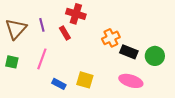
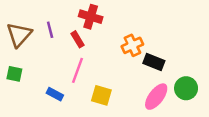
green circle: (155, 56) -> (186, 88), moved
pink line: (42, 59) -> (78, 70), moved
pink ellipse: (131, 81) -> (156, 97), turned -70
blue rectangle: (59, 84) -> (55, 94), moved

